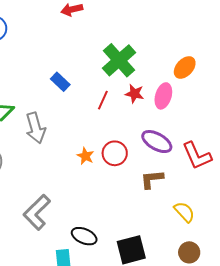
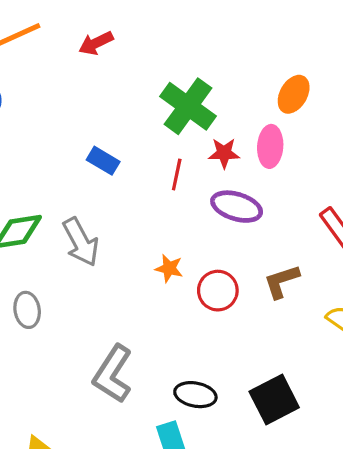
purple ellipse: (157, 142) -> (237, 207), moved
red circle: (115, 153) -> (218, 291), moved

